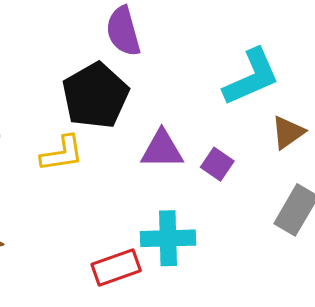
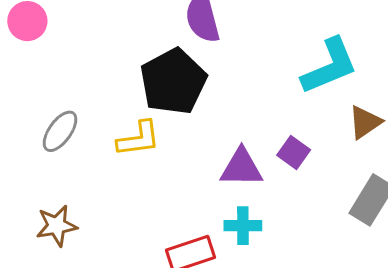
purple triangle: (162, 149) -> (241, 168), moved
cyan cross: (168, 238) -> (243, 226), size x0.7

